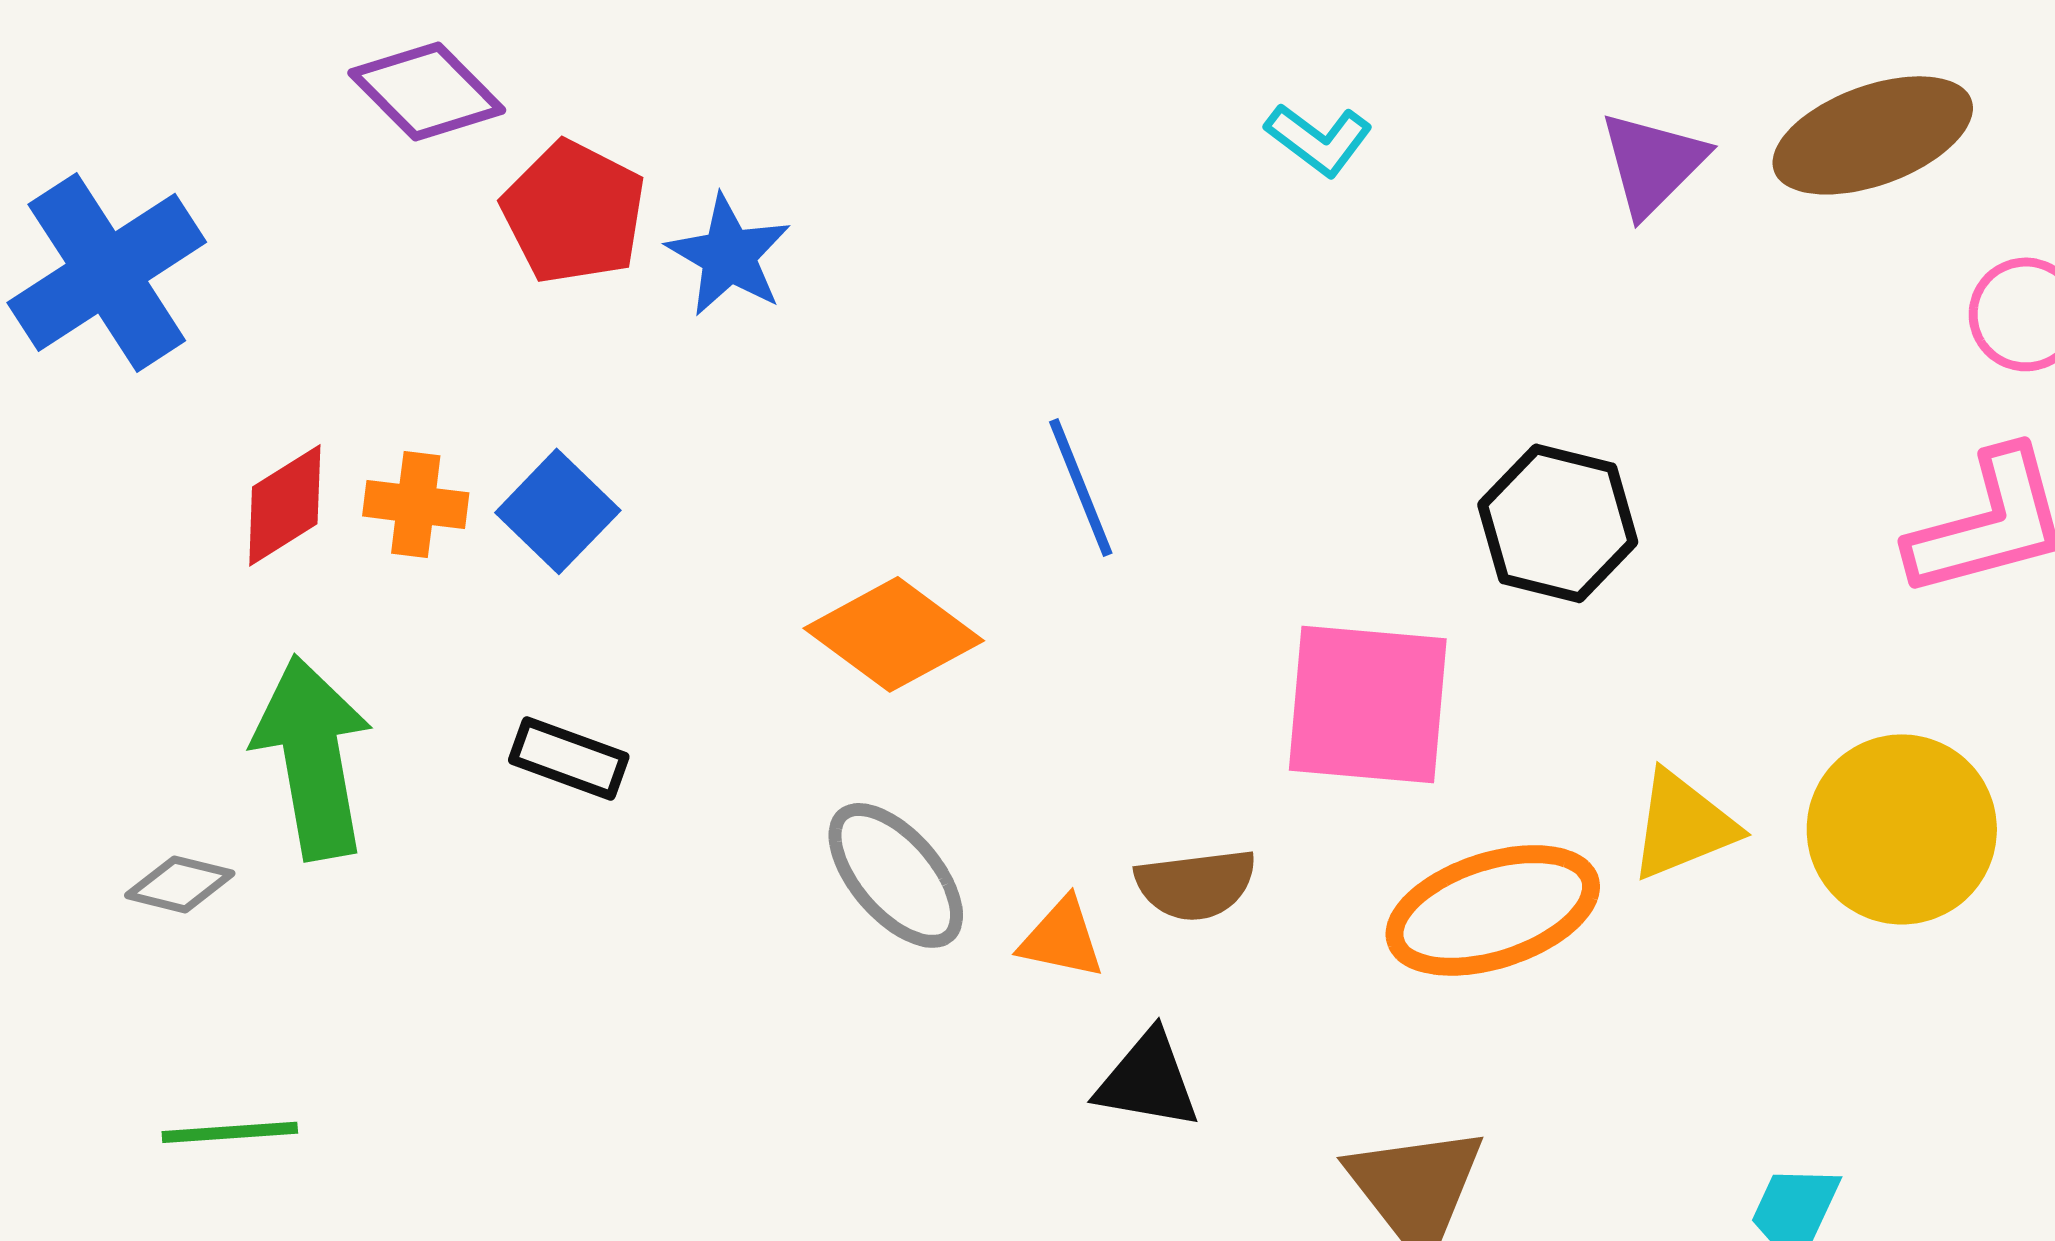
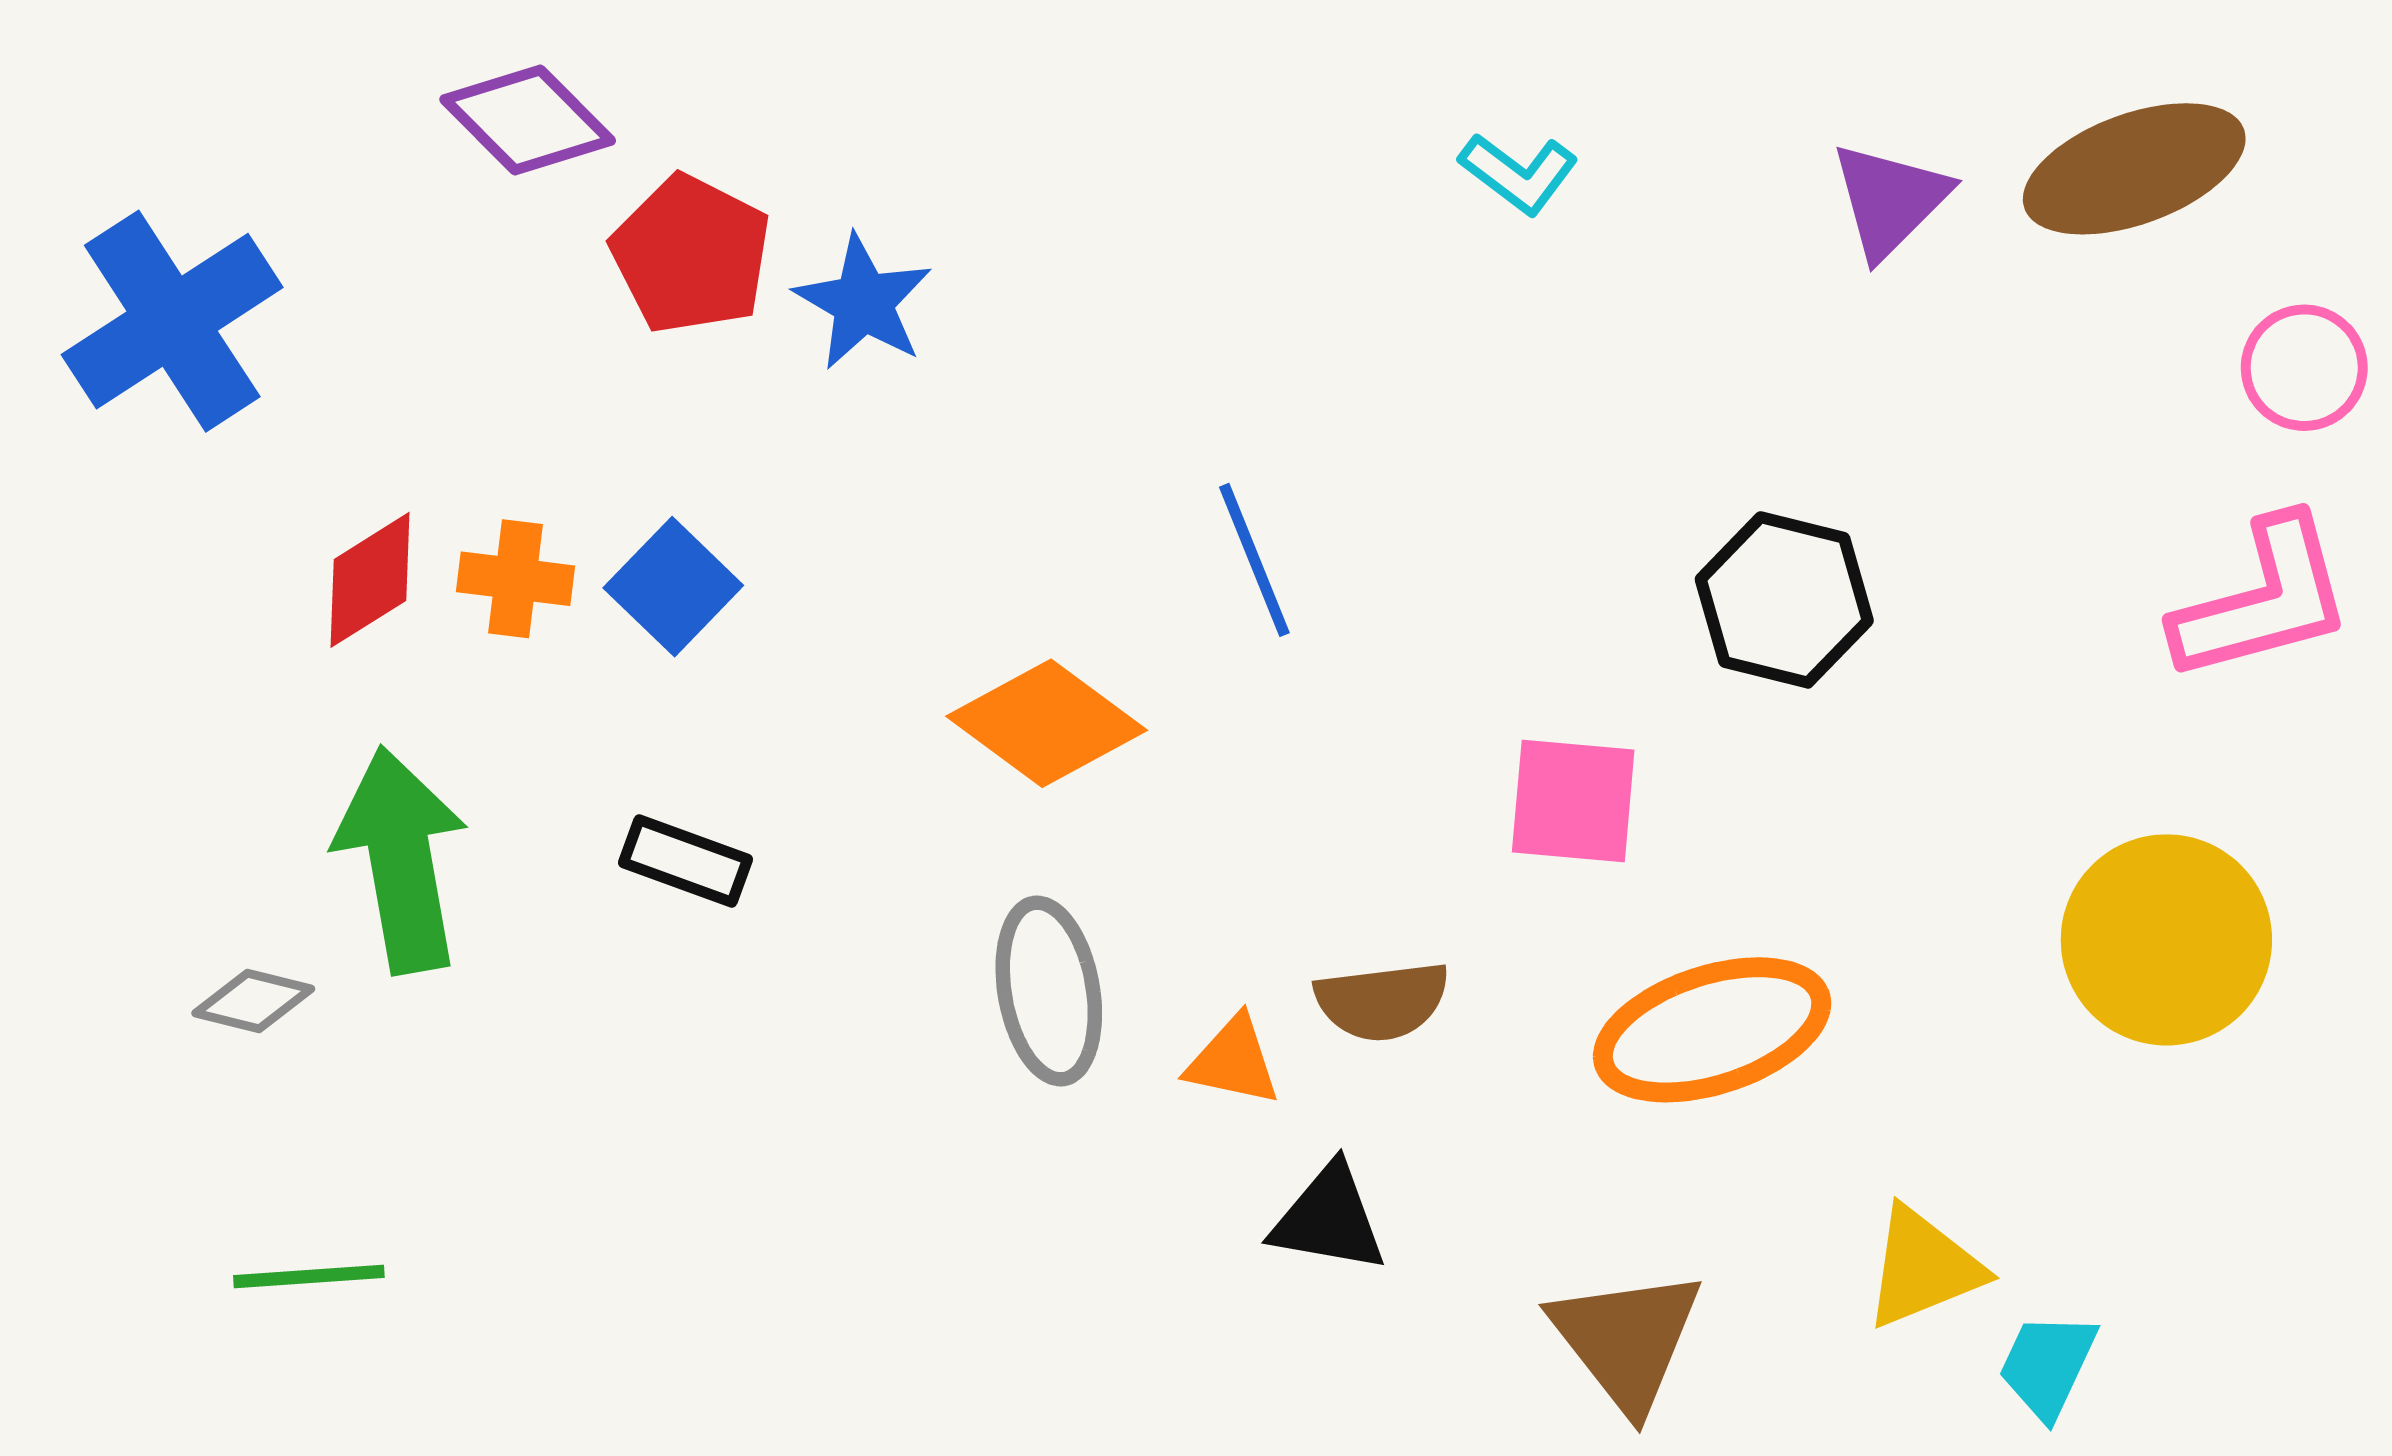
pink square: (1368, 704) -> (1573, 801), size x0.7
yellow triangle: (1683, 825) -> (1923, 1268), moved
gray ellipse: (896, 875) -> (1049, 991), turned 31

